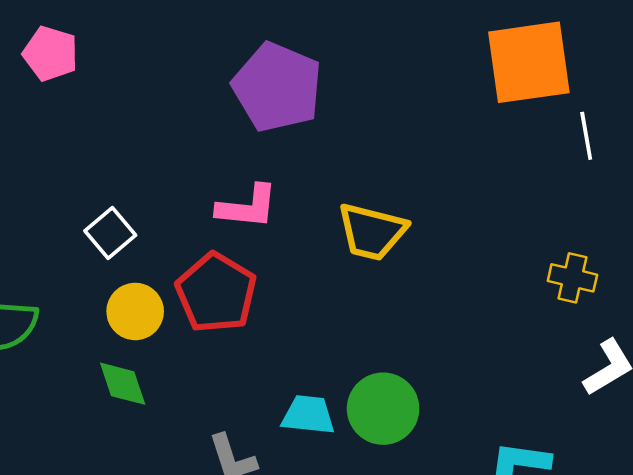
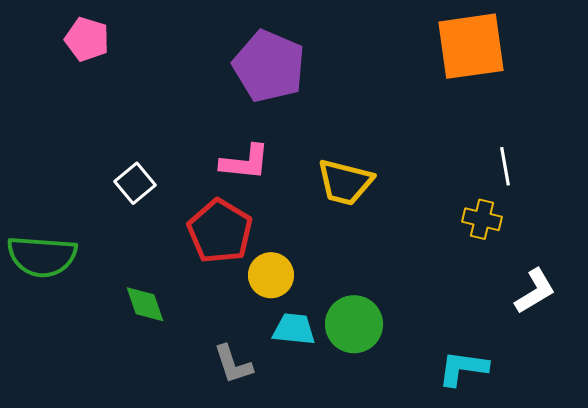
white line: (586, 136) -> (505, 166), moved
yellow cross: (572, 278) -> (482, 219), moved
yellow circle: (135, 311) -> (271, 275), moved

